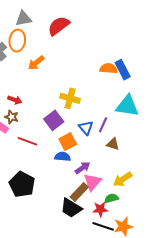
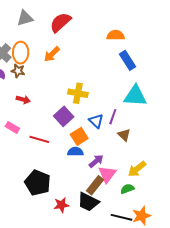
orange ellipse: (17, 41) -> (21, 53), moved
orange arrow: (36, 63) -> (52, 54), moved
orange semicircle: (109, 69) -> (116, 35), moved
brown star: (12, 117) -> (18, 71), moved
brown triangle: (113, 144) -> (124, 135), turned 32
red star: (100, 209) -> (61, 205), moved

